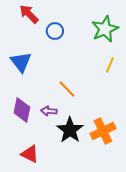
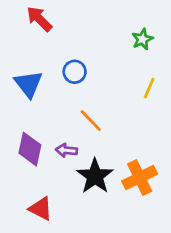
green star: (105, 29) -> (142, 39), size x0.6
blue circle: (55, 31) -> (75, 72), moved

